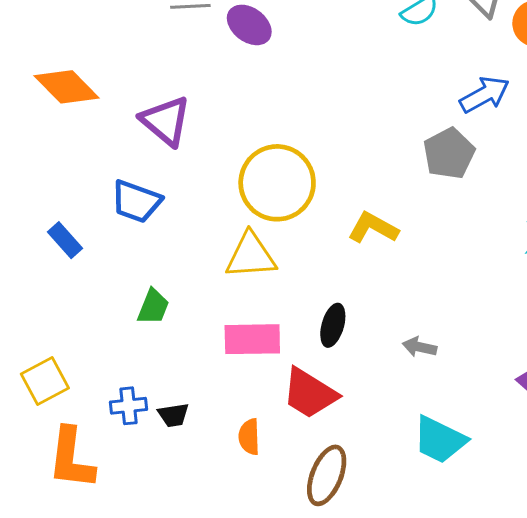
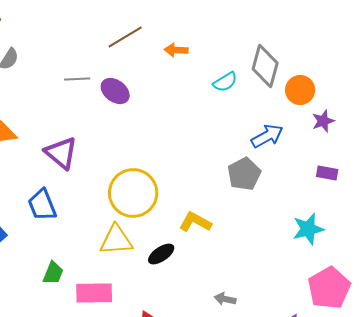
blue trapezoid: (136, 201) -> (42, 205), turned 48
black ellipse: (333, 325) -> (161, 254), moved, turned 40
pink rectangle: (252, 339) -> (94, 293), moved

